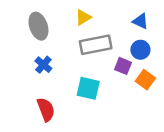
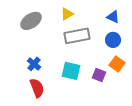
gray ellipse: (38, 26) -> (31, 21), turned 75
blue cross: (43, 65) -> (34, 64), moved
purple square: (123, 66) -> (99, 75), moved

